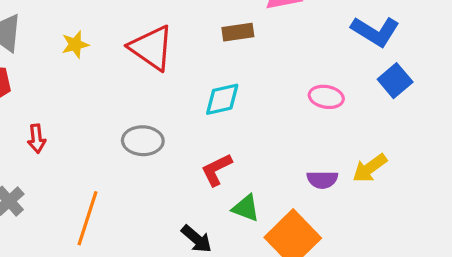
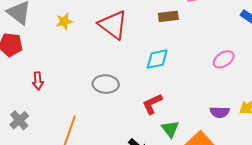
pink ellipse: (326, 97) -> (224, 59), turned -45
green triangle: (246, 208) -> (170, 129), turned 30

